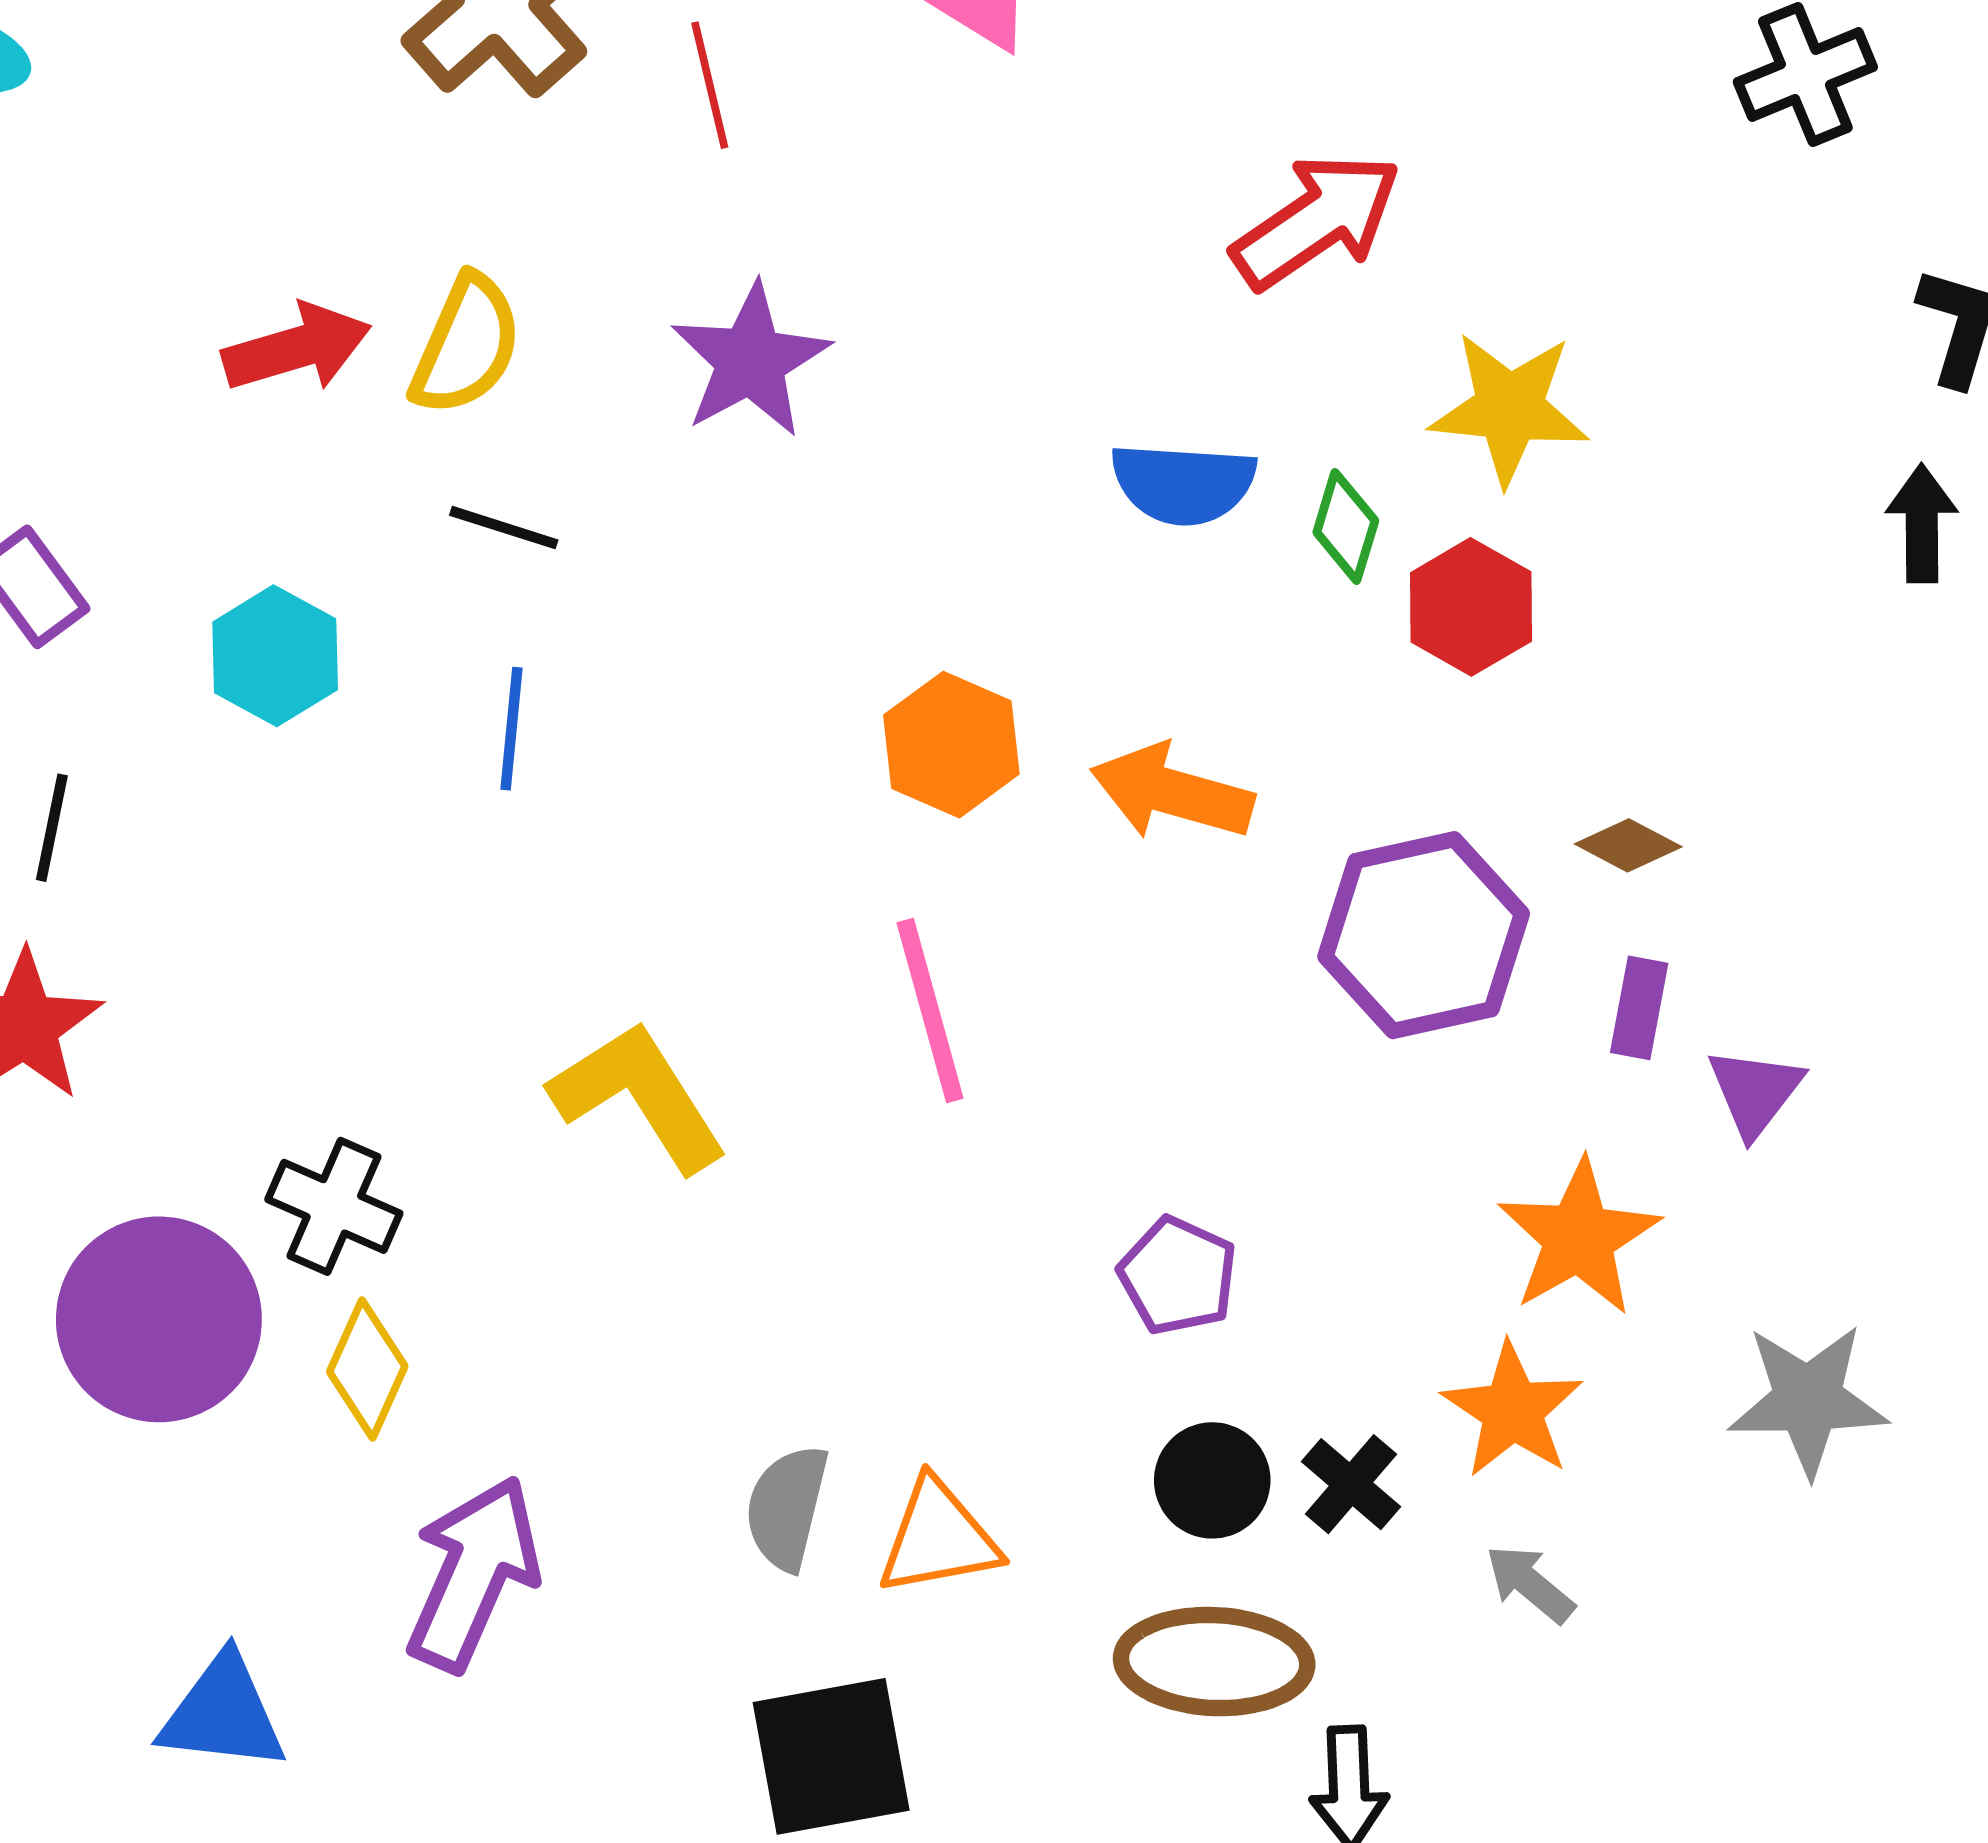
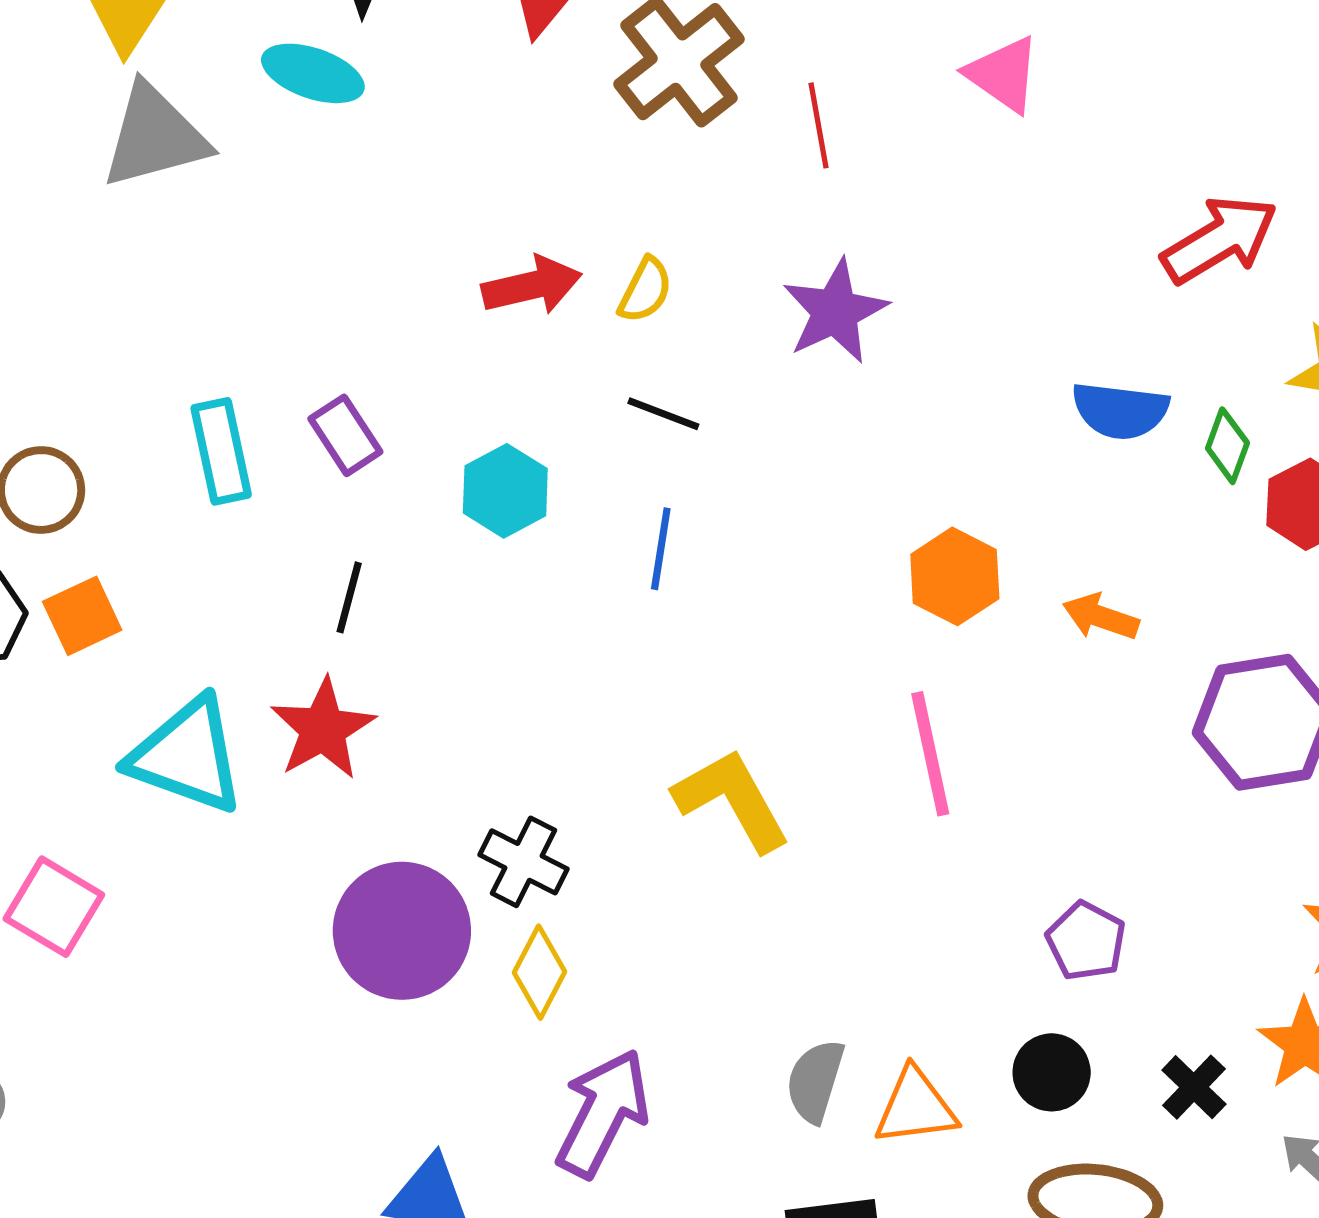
yellow semicircle: (466, 345) -> (645, 290), size x0.7
orange arrow: (1172, 792) -> (1101, 617), size x0.7
black circle: (1212, 1480) -> (1052, 1072), moved

